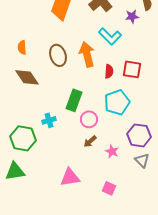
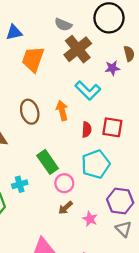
orange arrow: (87, 54) -> (62, 111), size x0.7
green rectangle: (74, 100) -> (48, 162), turned -55

